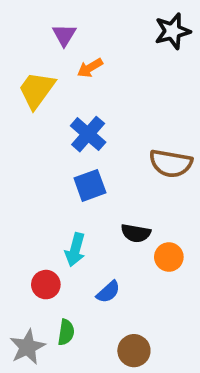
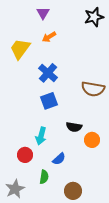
purple triangle: (64, 35) -> (43, 13), moved
green semicircle: (66, 332) -> (44, 177), moved

